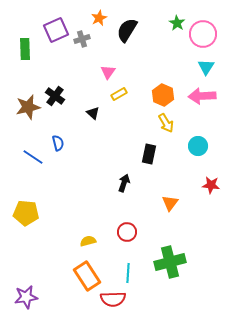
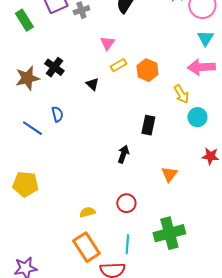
green rectangle: (25, 49) -> (24, 20), turned -30
orange hexagon: (163, 95) -> (147, 70), moved
yellow arrow: (166, 123) -> (181, 94), moved

